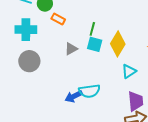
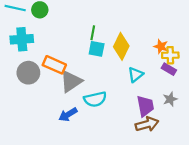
orange rectangle: (58, 19) -> (54, 65), moved, size x1.5
gray triangle: (71, 49) -> (71, 81), moved, size x1.6
blue arrow: (74, 96) -> (68, 115), moved

